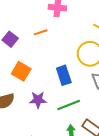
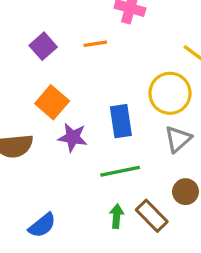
purple star: (38, 100) -> (73, 137), moved

